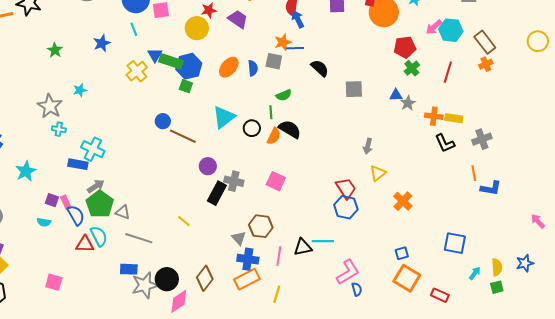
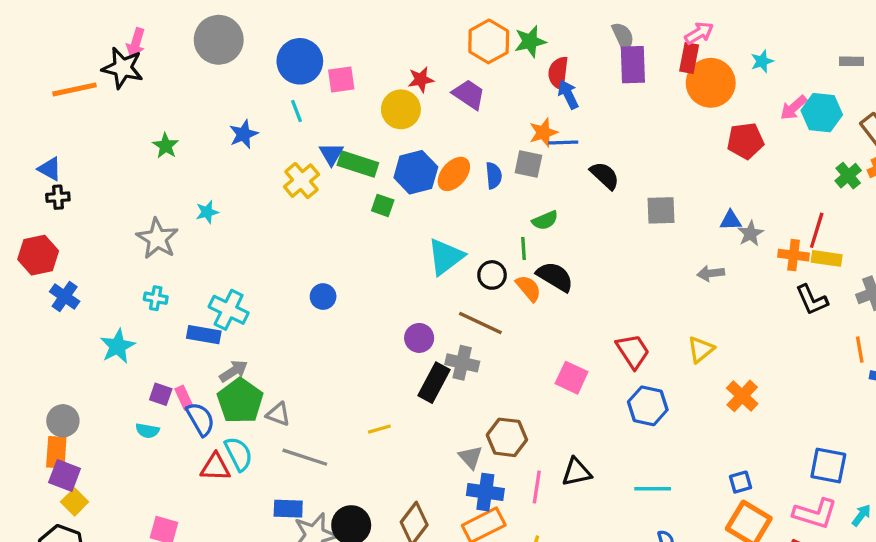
blue hexagon: (189, 66) -> (416, 172), moved
green cross: (412, 68) -> (848, 176), moved
red line: (448, 72) -> (817, 230), moved
blue circle: (163, 121) -> (323, 297), moved
cyan cross: (59, 129) -> (156, 298), moved
brown line: (183, 136) -> (480, 323), moved
orange semicircle: (274, 136) -> (528, 288), turned -66
gray arrow: (368, 146) -> (711, 273), moved, turned 70
pink square: (276, 181) -> (572, 378), moved
red trapezoid: (346, 188) -> (633, 351), moved
yellow line: (184, 221) -> (379, 429), turned -56
cyan line: (323, 241) -> (653, 489), moved
pink L-shape: (348, 272) -> (815, 514), moved, turned 48

